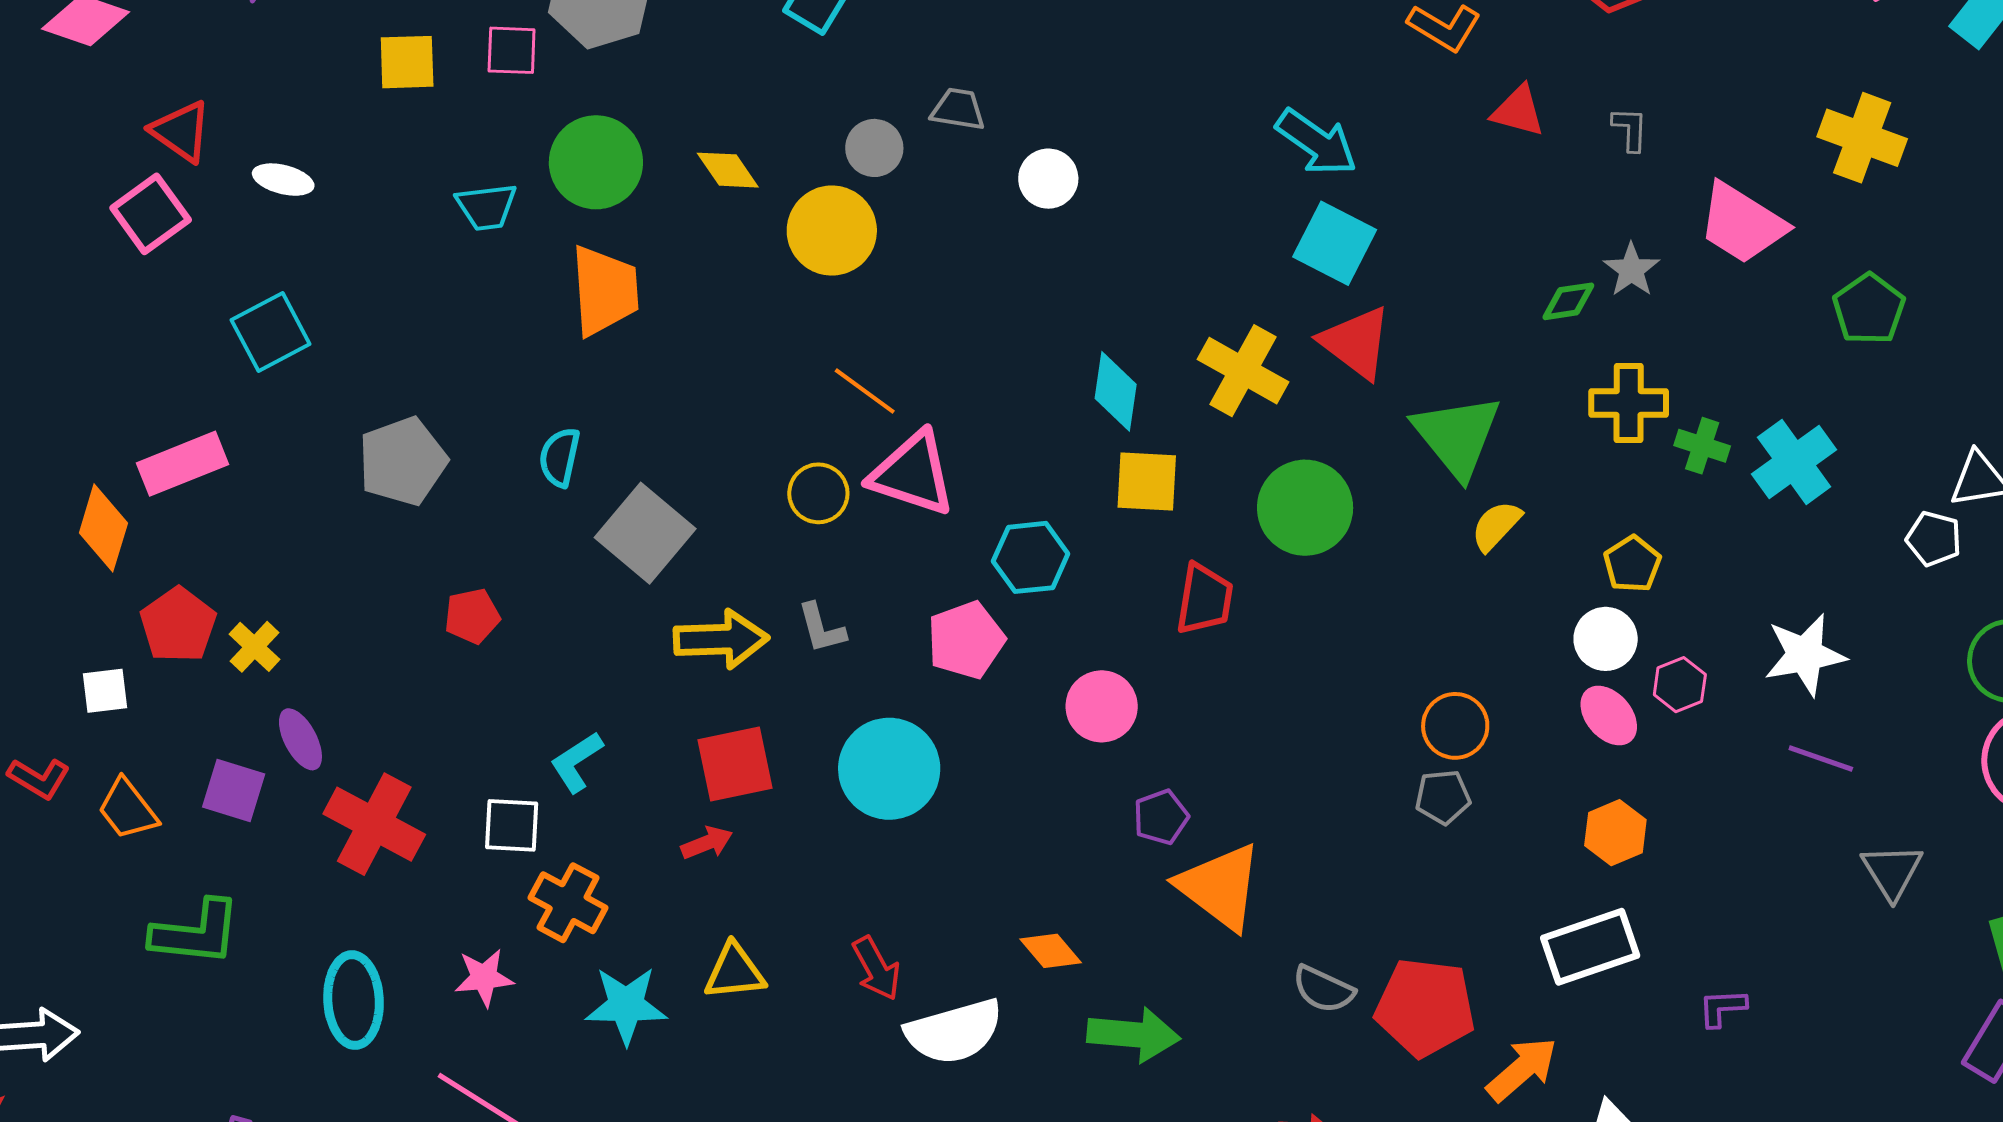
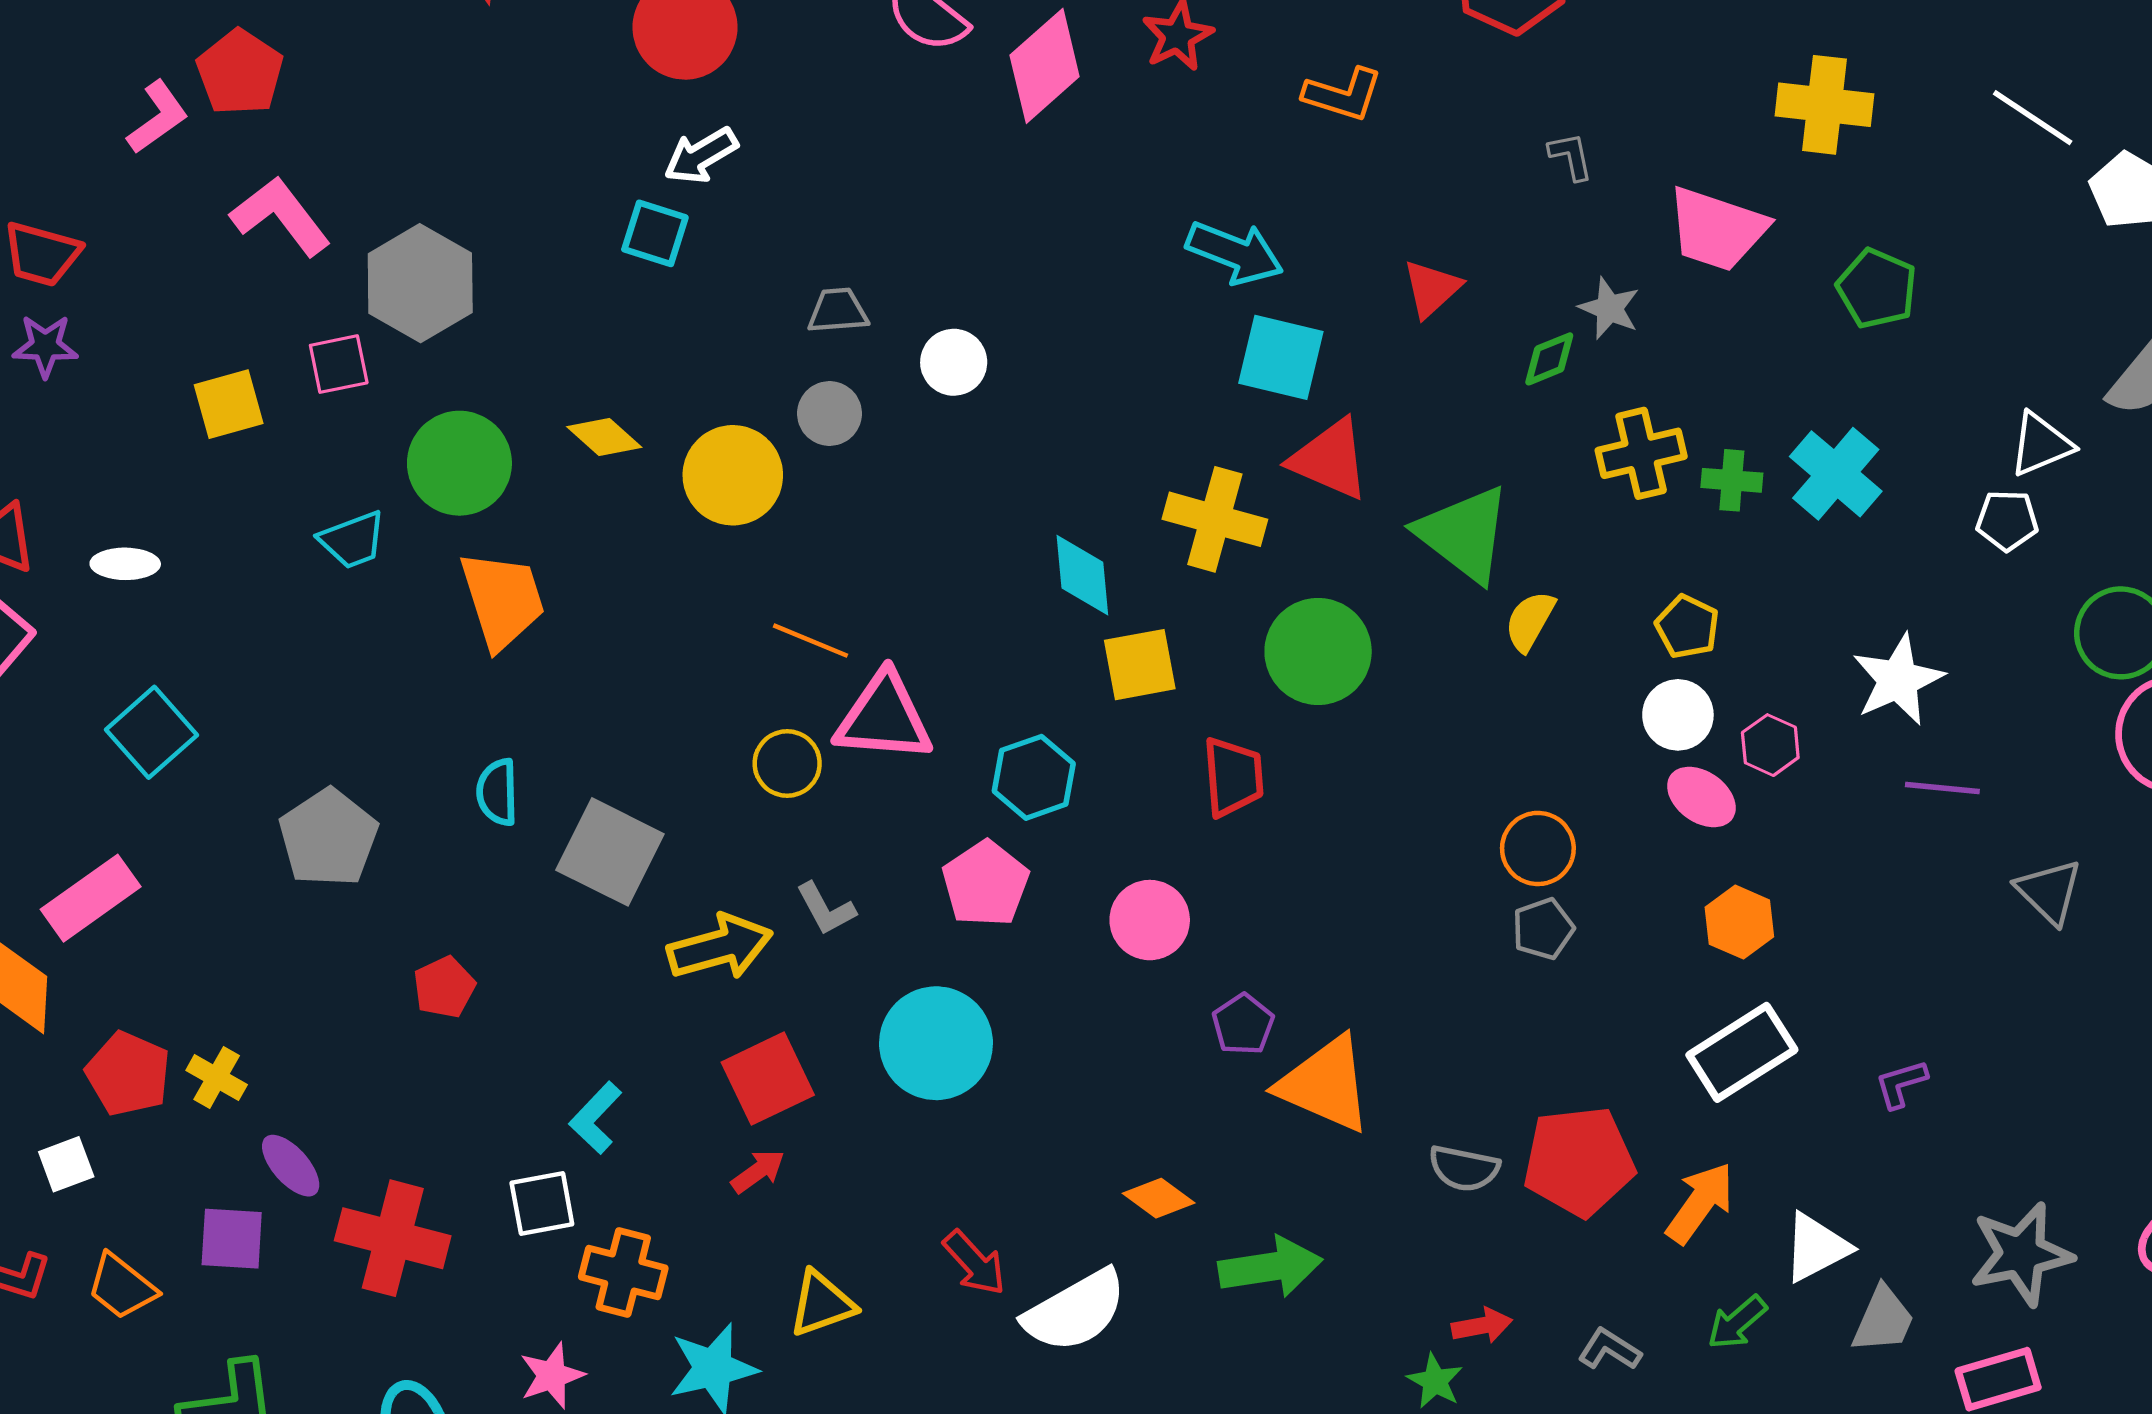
red triangle: (1518, 111) -> (1432, 289), moved, turned -44
gray circle: (874, 148) -> (829, 414), moved

